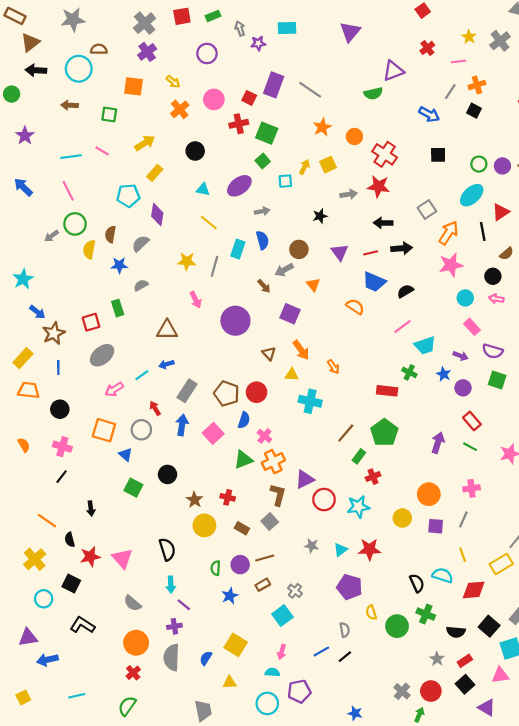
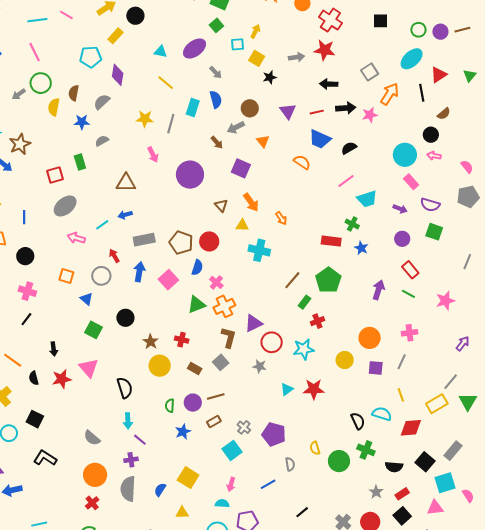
black circle: (195, 151) -> (135, 16), moved
yellow square: (328, 165) -> (257, 58), moved, turned -35
gray arrow: (262, 211) -> (216, 72), turned 56
pink star: (451, 265) -> (370, 115), moved, size x0.7
cyan circle: (465, 298) -> (405, 155), size x1.5
brown star: (54, 333) -> (20, 144), moved
blue star: (444, 374) -> (361, 248), moved
pink arrow: (114, 389) -> (76, 238), turned 48
gray rectangle: (187, 391) -> (144, 240), turned 45
orange square: (104, 430) -> (66, 276), size x0.7
gray star: (312, 546) -> (260, 366), moved
red star: (90, 557) -> (62, 379), moved
pink triangle: (122, 558) -> (89, 368), moved
purple pentagon: (350, 587) -> (274, 434), moved
black line: (345, 657) -> (302, 512), moved

